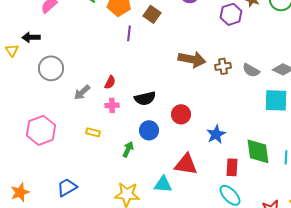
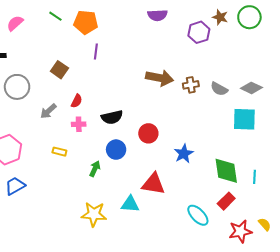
brown square: (152, 14) -> (59, 70), moved
red rectangle: (232, 167) -> (226, 201), moved, turned 42
blue trapezoid: (67, 187) -> (15, 186), moved

